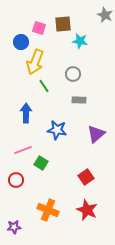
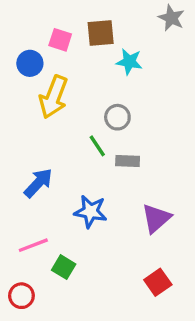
green line: (44, 86) -> (97, 146), moved
blue arrow: (26, 113) -> (38, 183), turned 42
red square: (86, 177) -> (158, 282), moved

